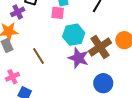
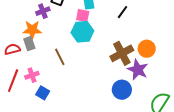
cyan hexagon: (74, 35) -> (82, 32), moved
purple star: (78, 58) -> (138, 70), moved

